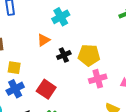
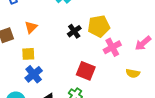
orange triangle: (44, 40) -> (31, 27), moved
red square: (46, 89) -> (86, 71), moved

